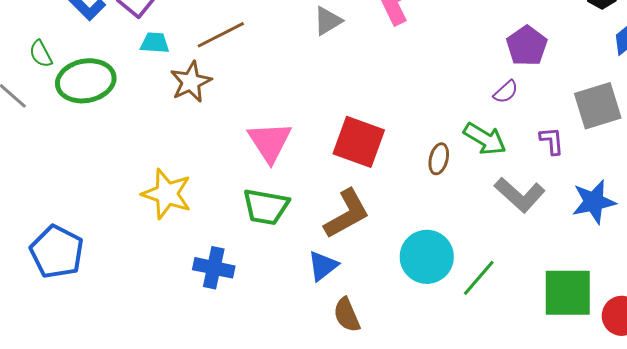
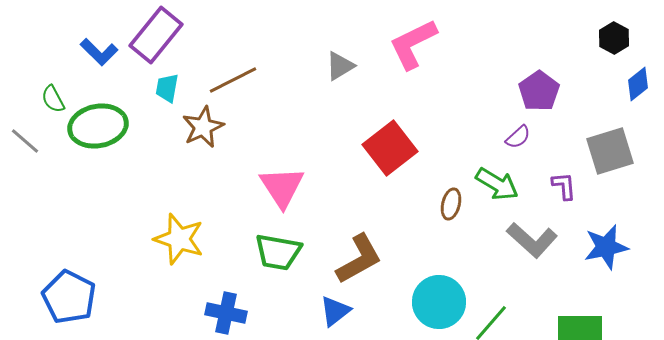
cyan trapezoid: (155, 43) -> (167, 88), turned -84
red square: (359, 142) -> (390, 148), moved, turned 32

